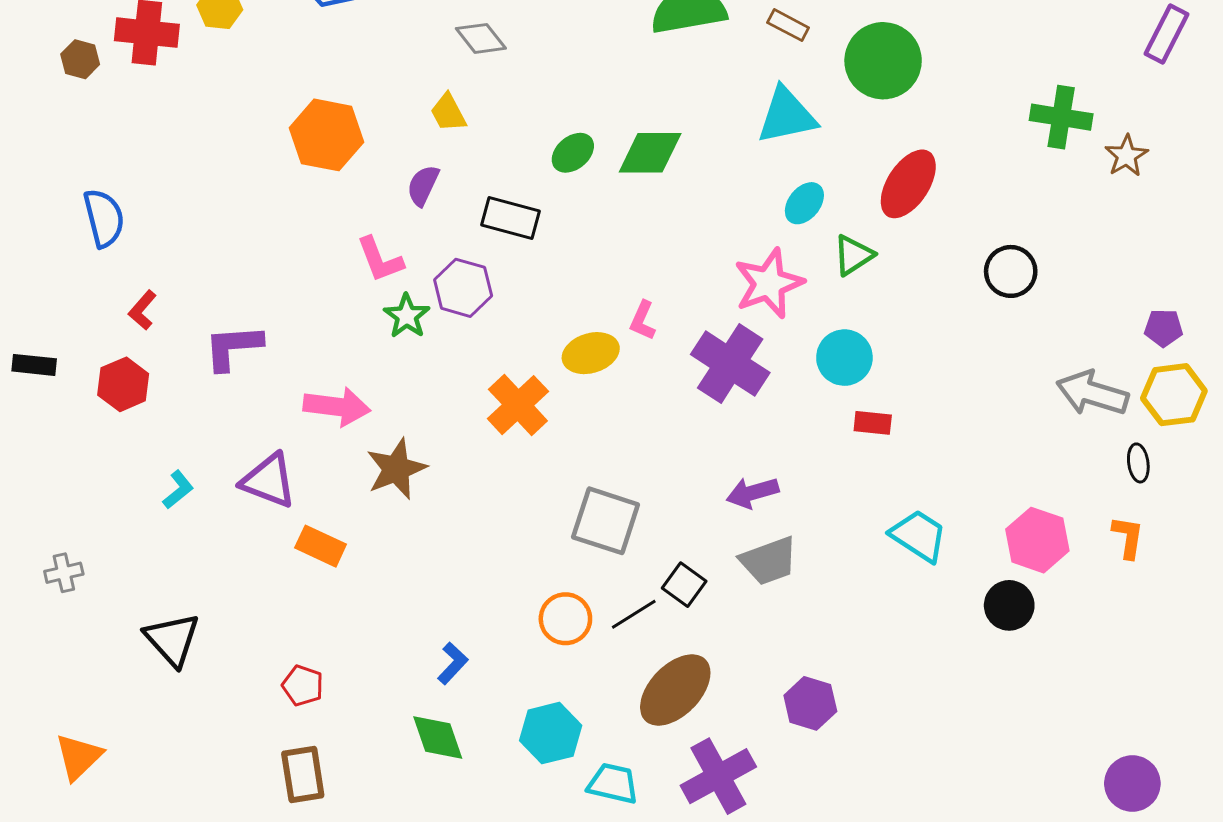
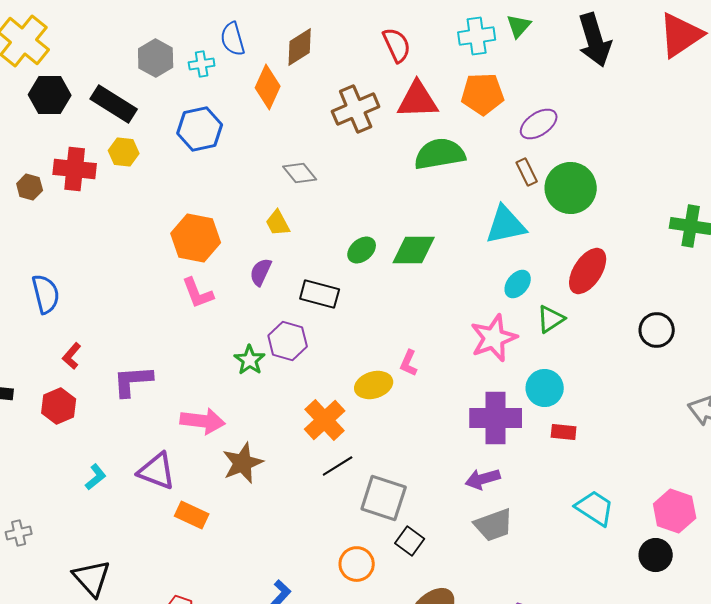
brown rectangle: (788, 25) -> (527, 172), moved, turned 36
pink L-shape: (380, 260) -> (198, 293), moved
purple cross: (730, 363) -> (496, 418), moved, turned -33
black square: (684, 585) -> (410, 541), moved
black line: (634, 614) -> (338, 466), moved

